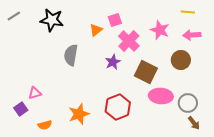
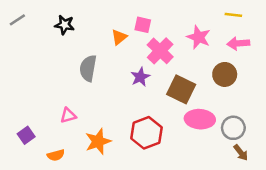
black star: (52, 20) -> (65, 25), size x0.7
pink square: (115, 20) -> (143, 25), turned 32
pink triangle: (35, 93) -> (68, 115), moved

